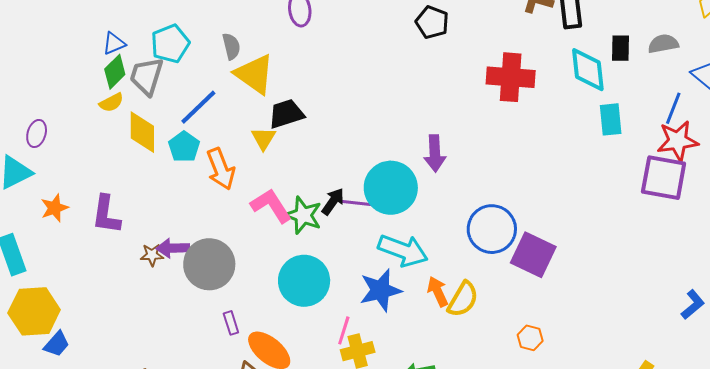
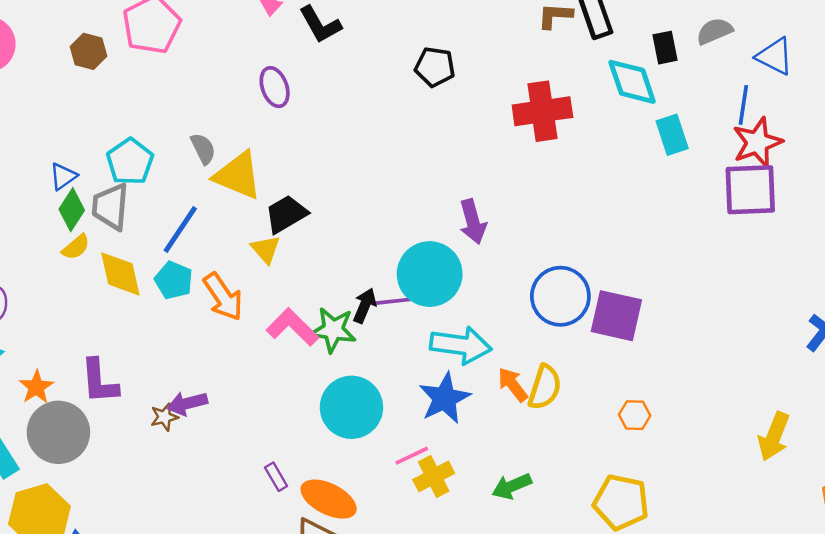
gray circle: (209, 264) -> (58, 432), moved
pink line: (344, 330) -> (412, 456), turned 60

